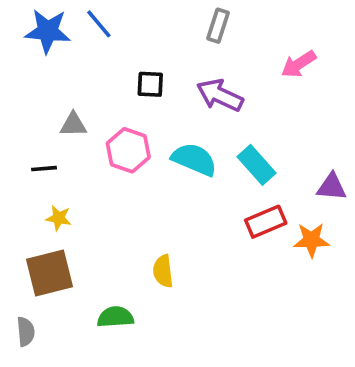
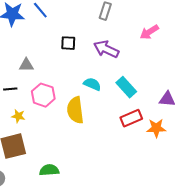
pink hexagon: (128, 150) -> (43, 95), moved
cyan semicircle: (194, 159) -> (92, 84), size x0.7
yellow semicircle: (163, 271) -> (75, 110), moved, size x1.5

